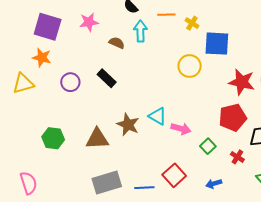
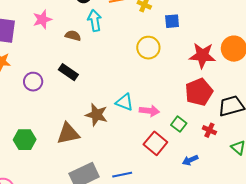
blue square: (217, 44) -> (172, 21), size x0.6
red square: (174, 175) -> (155, 143), moved

